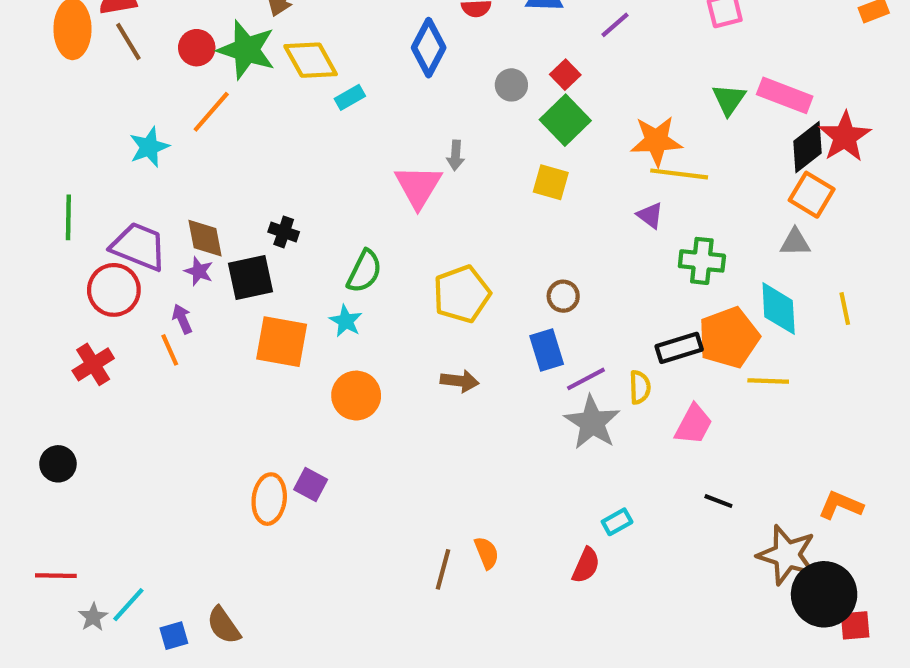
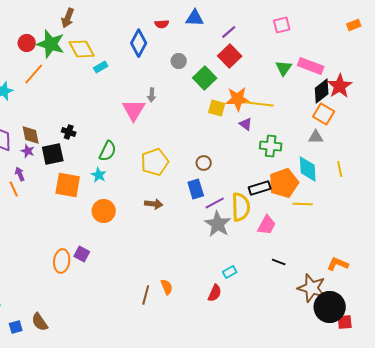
red square: (565, 75) -> (230, 56), moved, size x1.6
orange star: (656, 141) -> (238, 99), moved
yellow square: (551, 182) -> (217, 108), moved
yellow semicircle: (640, 387) -> (241, 207), size x1.8

